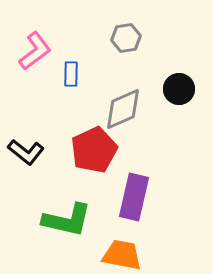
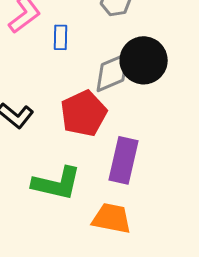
black circle: (179, 89) -> (144, 60), moved, size x1.5

